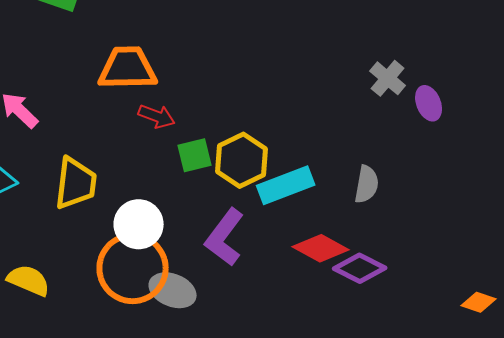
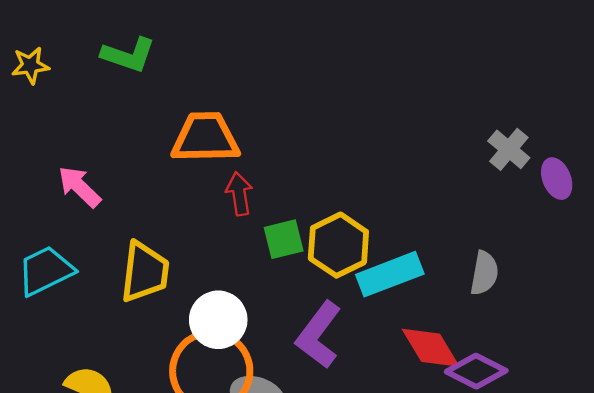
red arrow: (157, 116) -> (239, 194), turned -120
red diamond: (321, 248) -> (431, 348), turned 30

